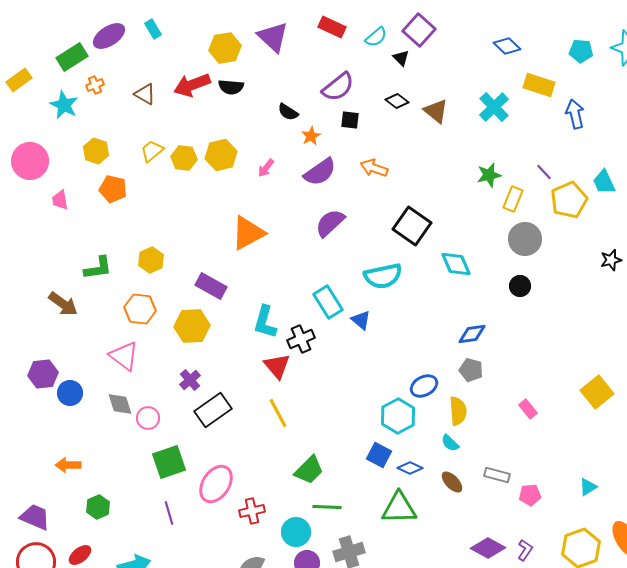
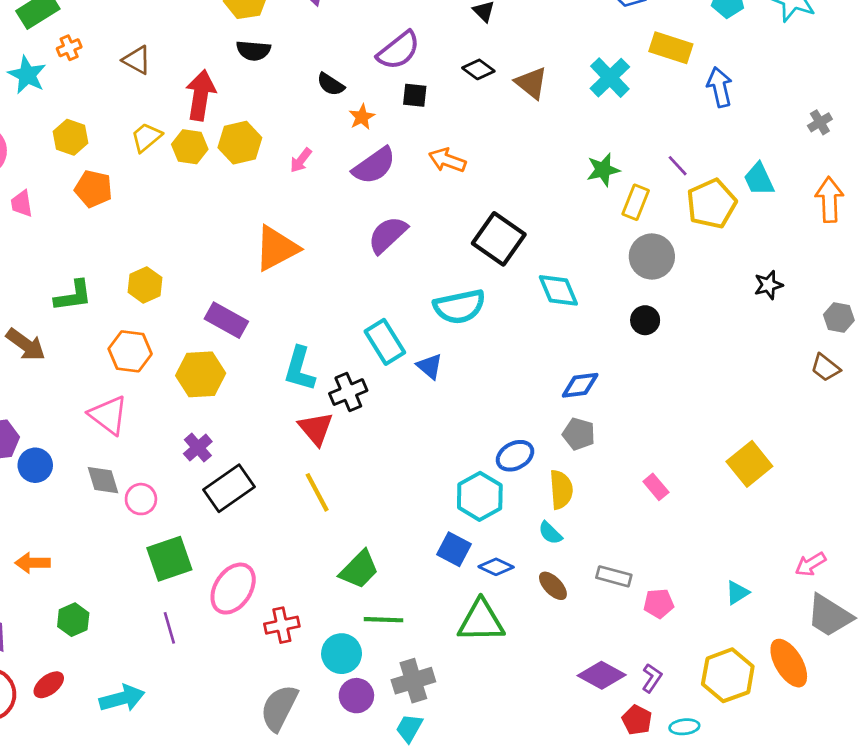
red arrow: (192, 85) -> (201, 95), moved, turned 120

